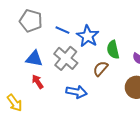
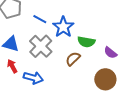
green semicircle: (113, 50) -> (86, 42), turned -72
blue arrow: (77, 92) -> (33, 78), moved

